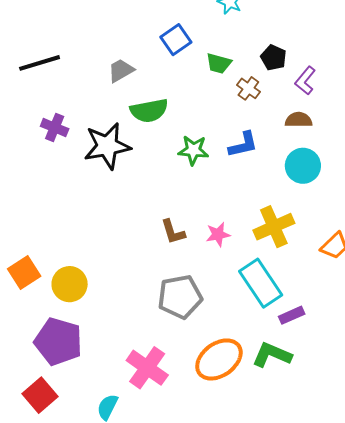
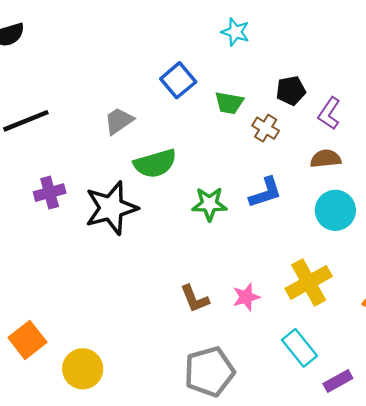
black pentagon: (274, 58) -> (291, 91), turned -30
purple cross: (55, 128) -> (50, 193), turned -32
orange square: (24, 273) -> (27, 340), moved
cyan rectangle: (261, 283) -> (299, 348), size x0.7

